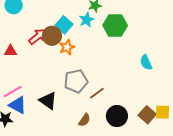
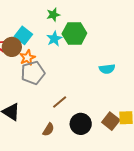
cyan star: (87, 20) -> (54, 39), moved
cyan semicircle: (146, 62) -> (107, 69), turned -70
gray pentagon: (76, 81) -> (33, 73), moved

